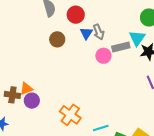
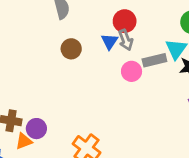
red circle: (76, 15) -> (125, 21), moved
orange triangle: (26, 89) -> (24, 141), moved

